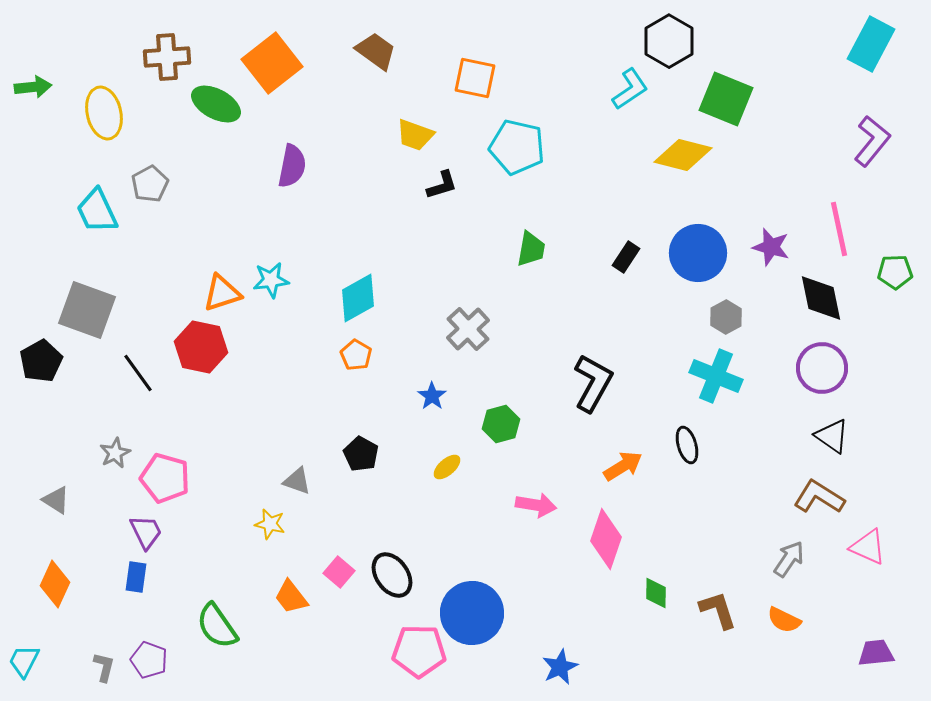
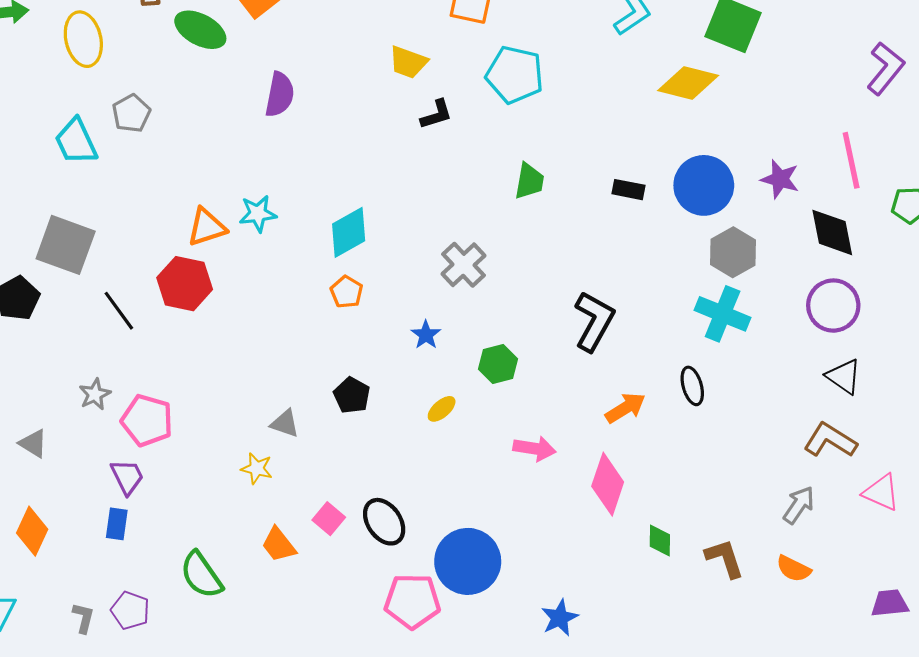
black rectangle: (626, 257) -> (629, 190), turned 68
gray hexagon: (726, 317) -> (733, 252), size x1.4

